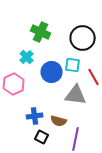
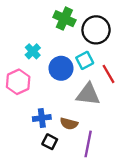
green cross: (41, 32) -> (64, 19), moved
cyan square: (73, 65) -> (85, 60), turned -35

